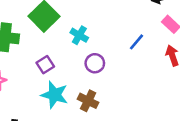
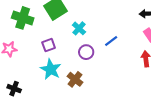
blue line: (136, 42) -> (111, 41), moved

